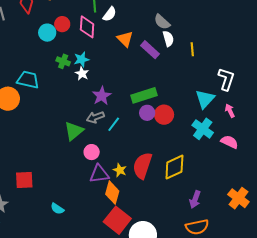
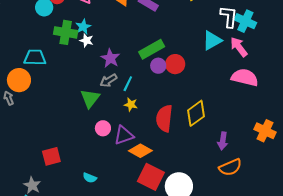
green cross: (63, 61) -> (66, 32), size x1.6
cyan triangle: (205, 99) -> (212, 40), turned 30
pink arrow: (230, 111) -> (239, 47), size x1.5
cyan cross: (203, 129) -> (245, 21), moved
pink semicircle: (229, 142) -> (245, 77), size x1.5
pink circle: (92, 152) -> (103, 128), moved
yellow star: (120, 170) -> (131, 105), moved
orange diamond: (112, 193) -> (140, 151), turned -65

